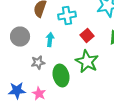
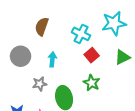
cyan cross: (67, 16) -> (81, 34), moved, turned 36
green star: (87, 62) -> (92, 83), size x0.7

